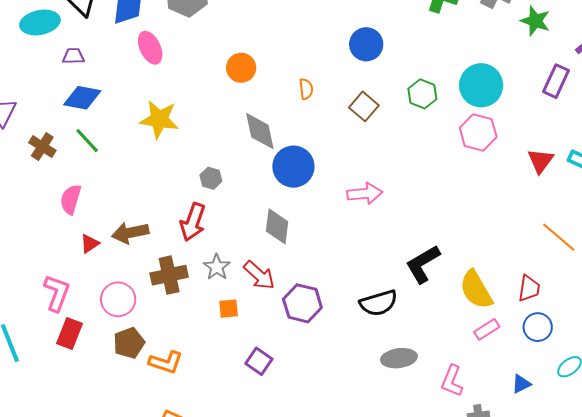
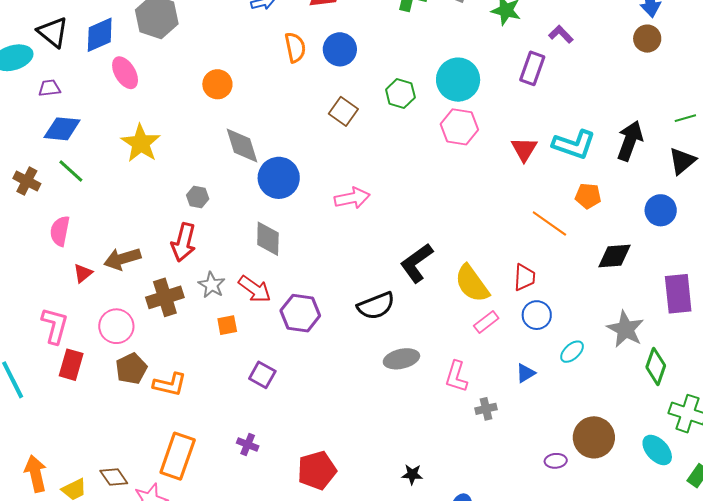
orange semicircle: (306, 89) -> (295, 47), moved, size x1.4
yellow star: (159, 119) -> (141, 143), turned 30

